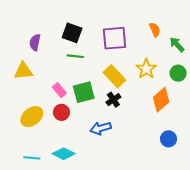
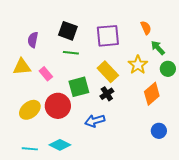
green arrow: (177, 45) -> (158, 48), moved
pink rectangle: (59, 90) -> (46, 74), moved
red circle: (61, 112) -> (58, 106), size x1.6

